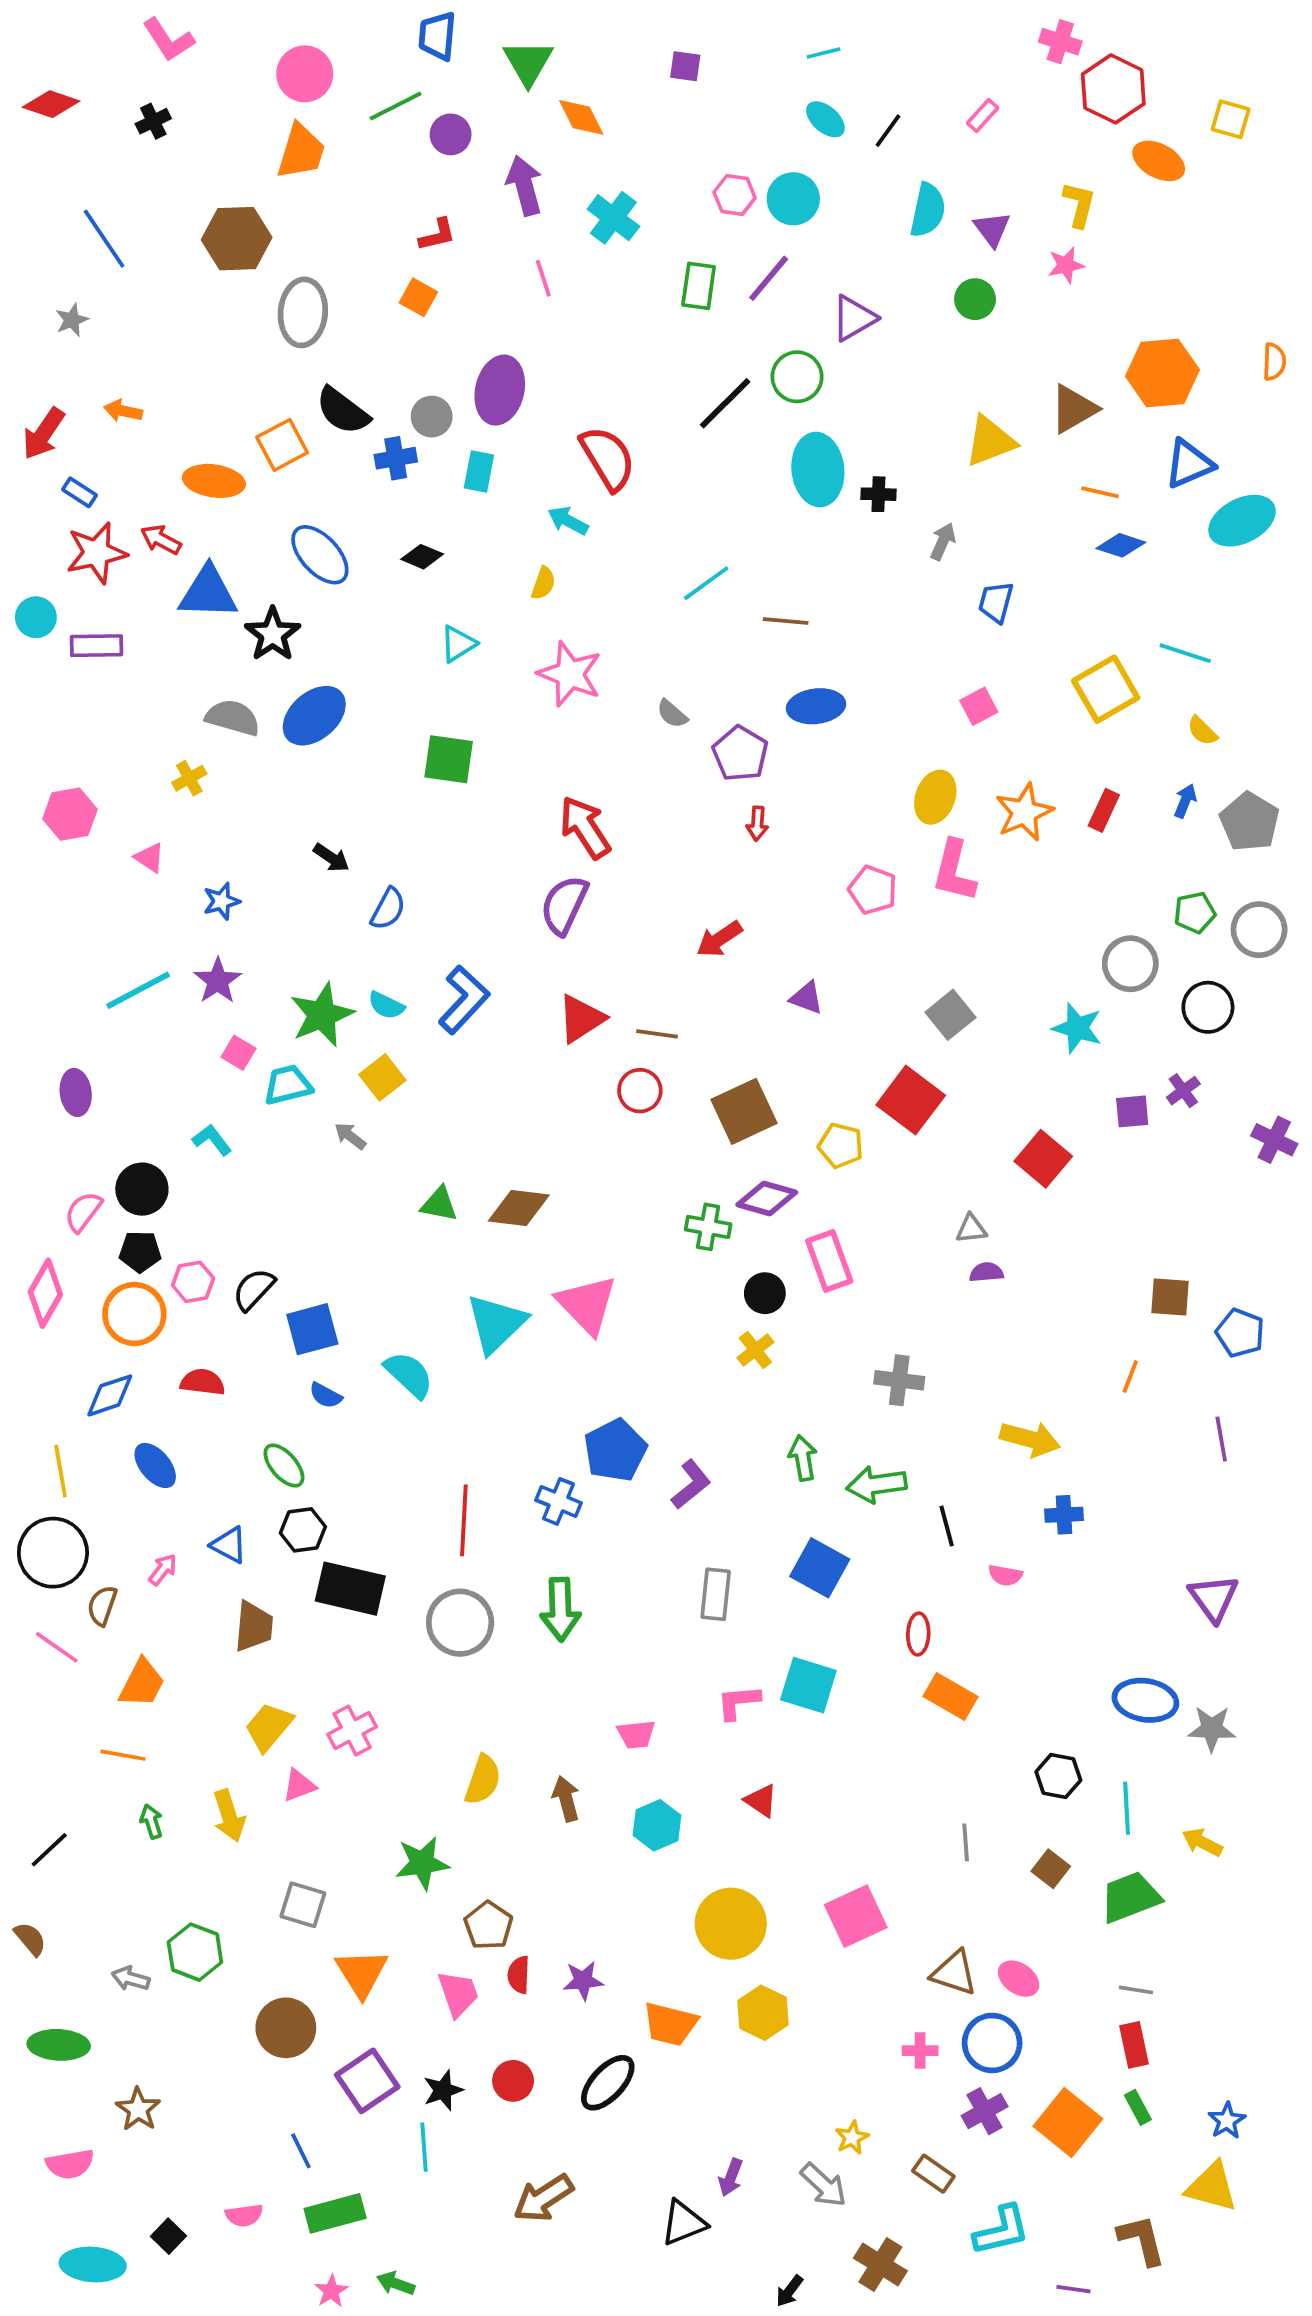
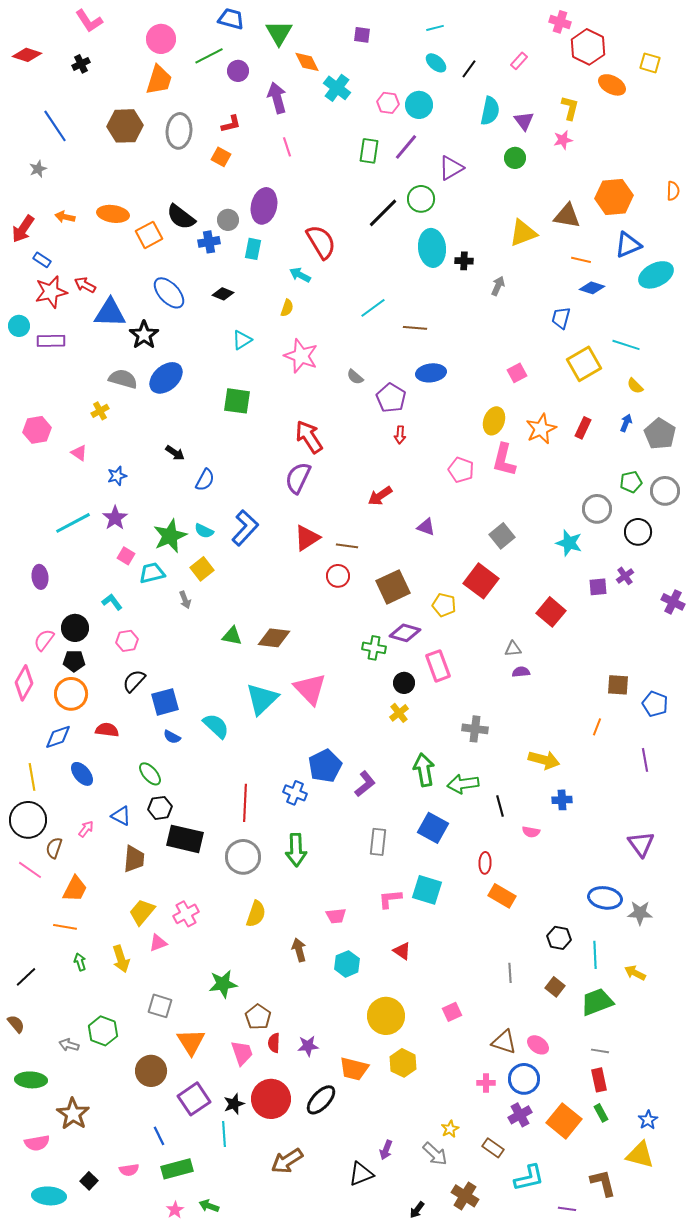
blue trapezoid: (437, 36) -> (231, 19), turned 100
cyan cross: (613, 218) -> (337, 88), moved
gray ellipse: (303, 312) -> (179, 131), moved
brown triangle: (1073, 409) -> (567, 216), turned 40
orange ellipse: (214, 481) -> (113, 214), moved
blue trapezoid: (996, 602) -> (561, 318), moved
gray arrow: (350, 1136) -> (185, 600), turned -150
pink hexagon: (193, 1282) -> (127, 641), moved
green arrow: (803, 1458) -> (424, 770), size x1.4
yellow semicircle: (483, 1780) -> (256, 914), moved
pink square: (856, 1916) -> (452, 1012), size x0.6
red circle: (513, 2081) -> (271, 1099), size x1.8
brown star: (138, 2109) -> (73, 1114), size x1.4

